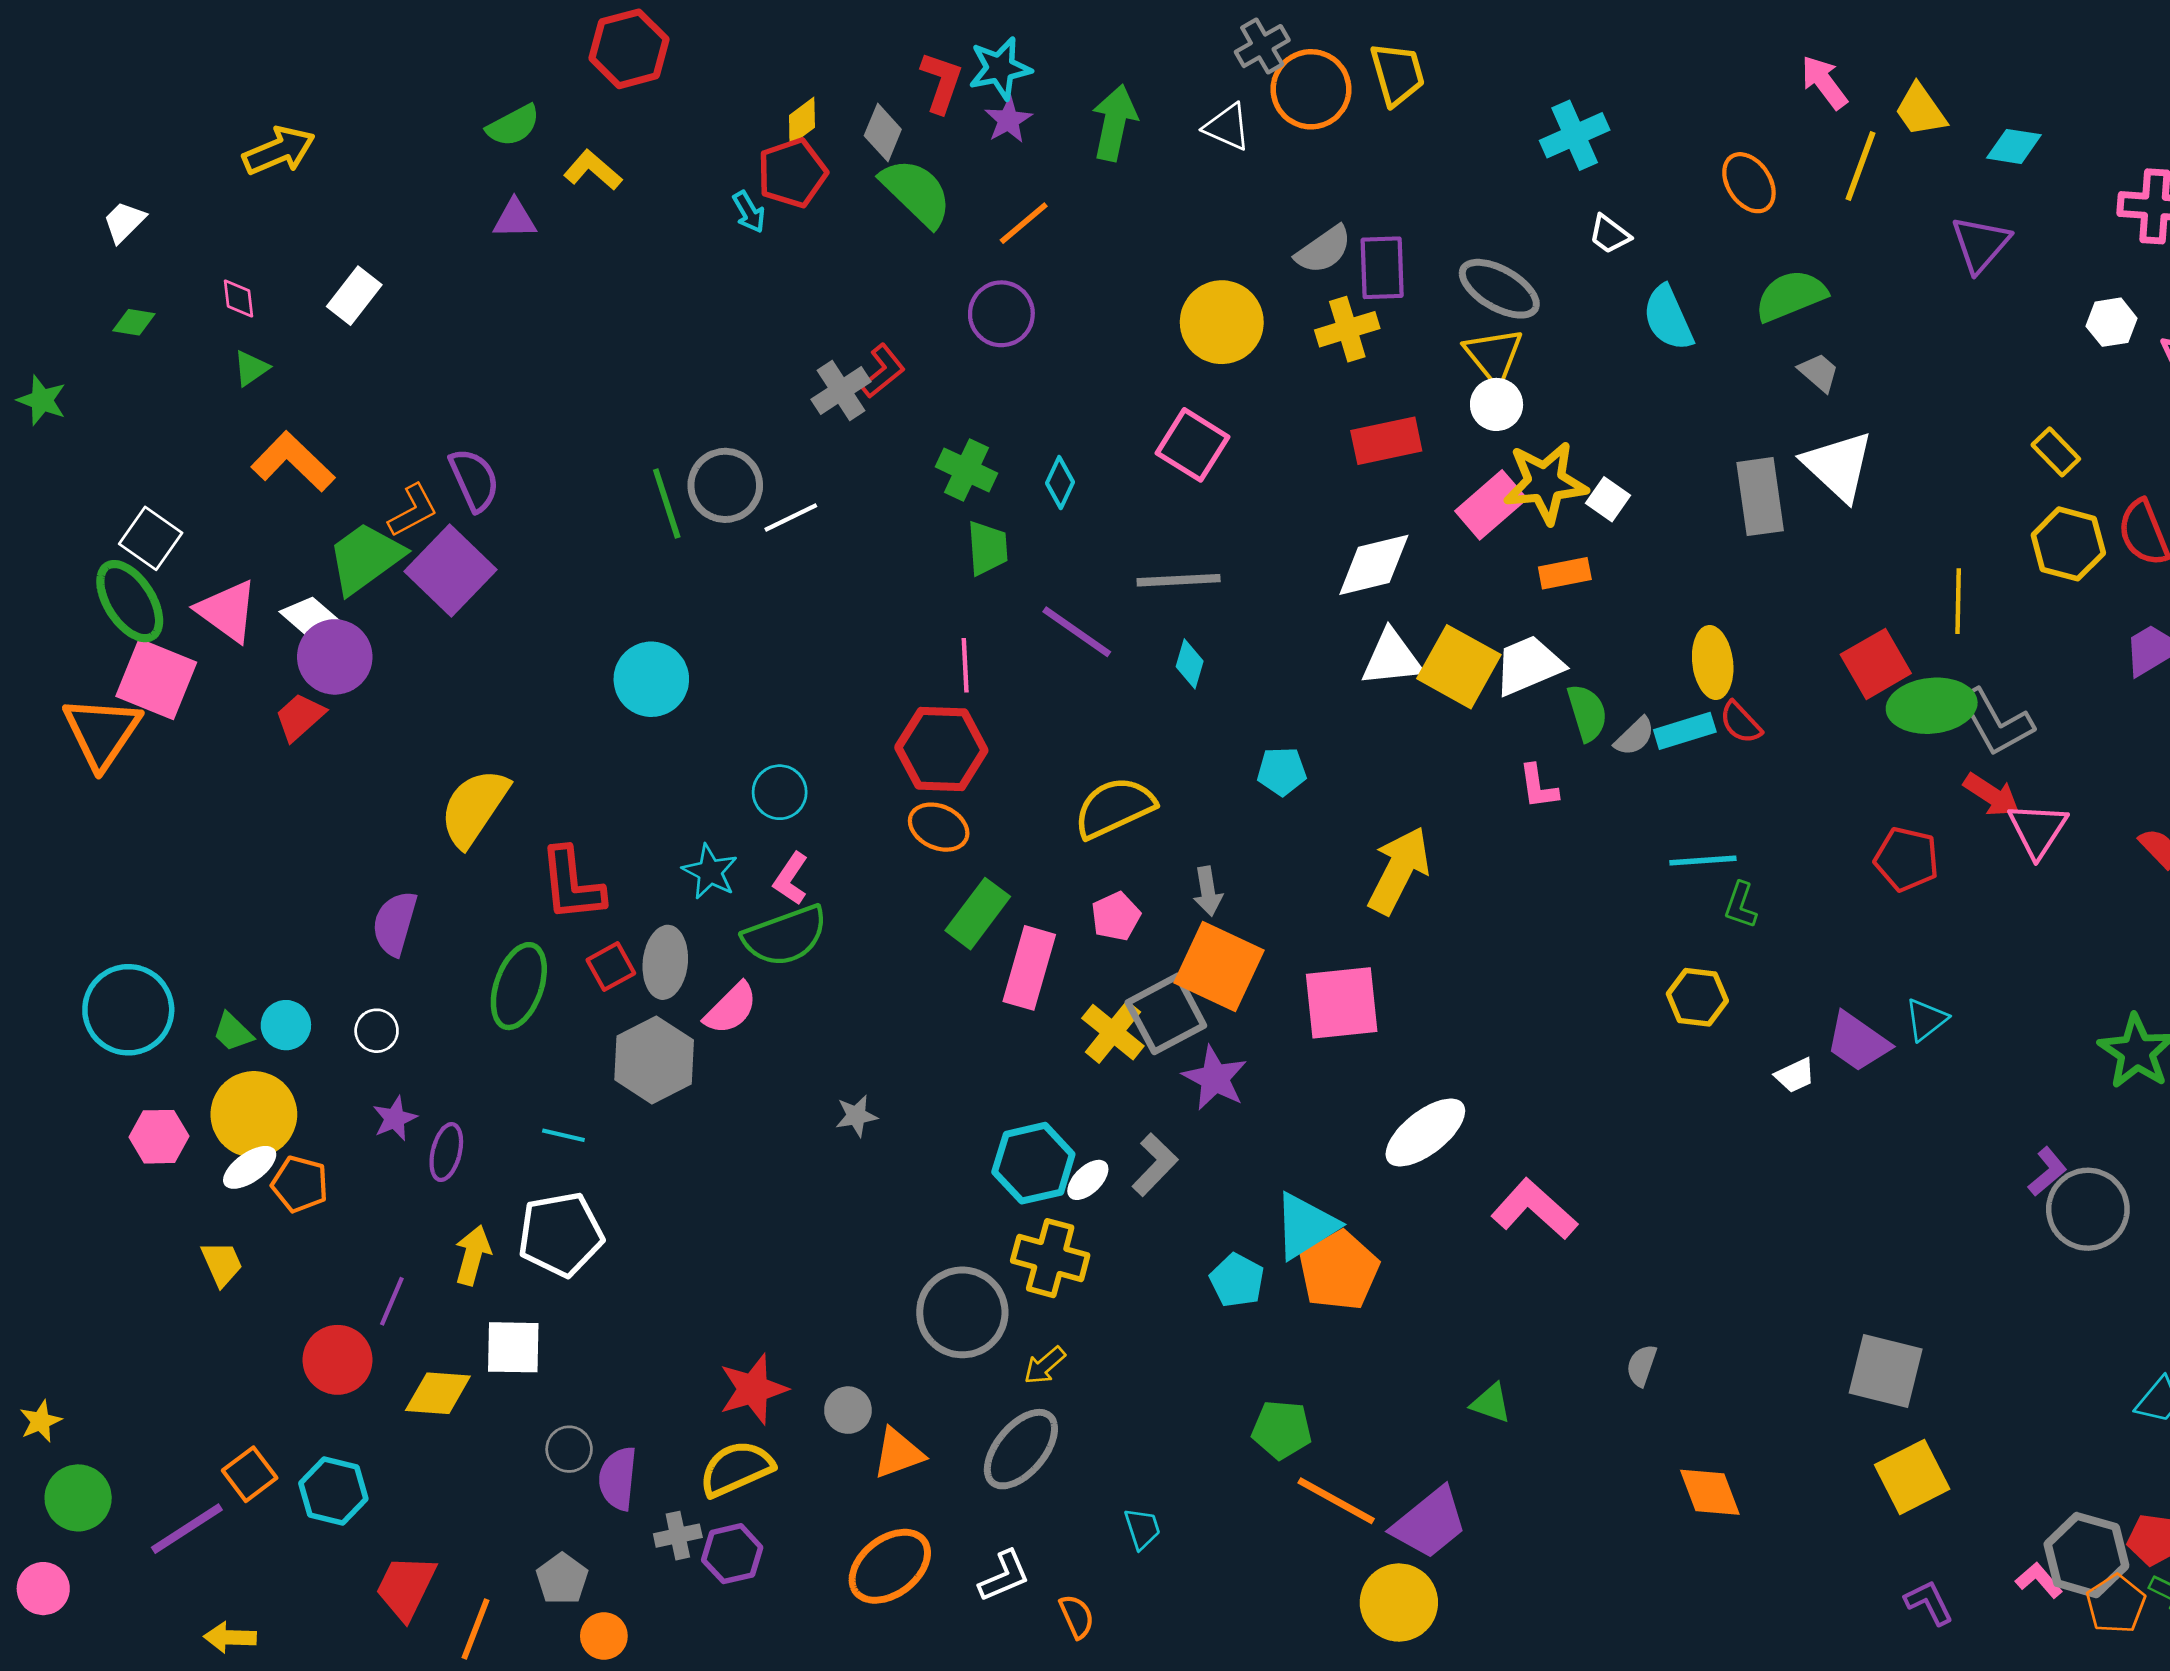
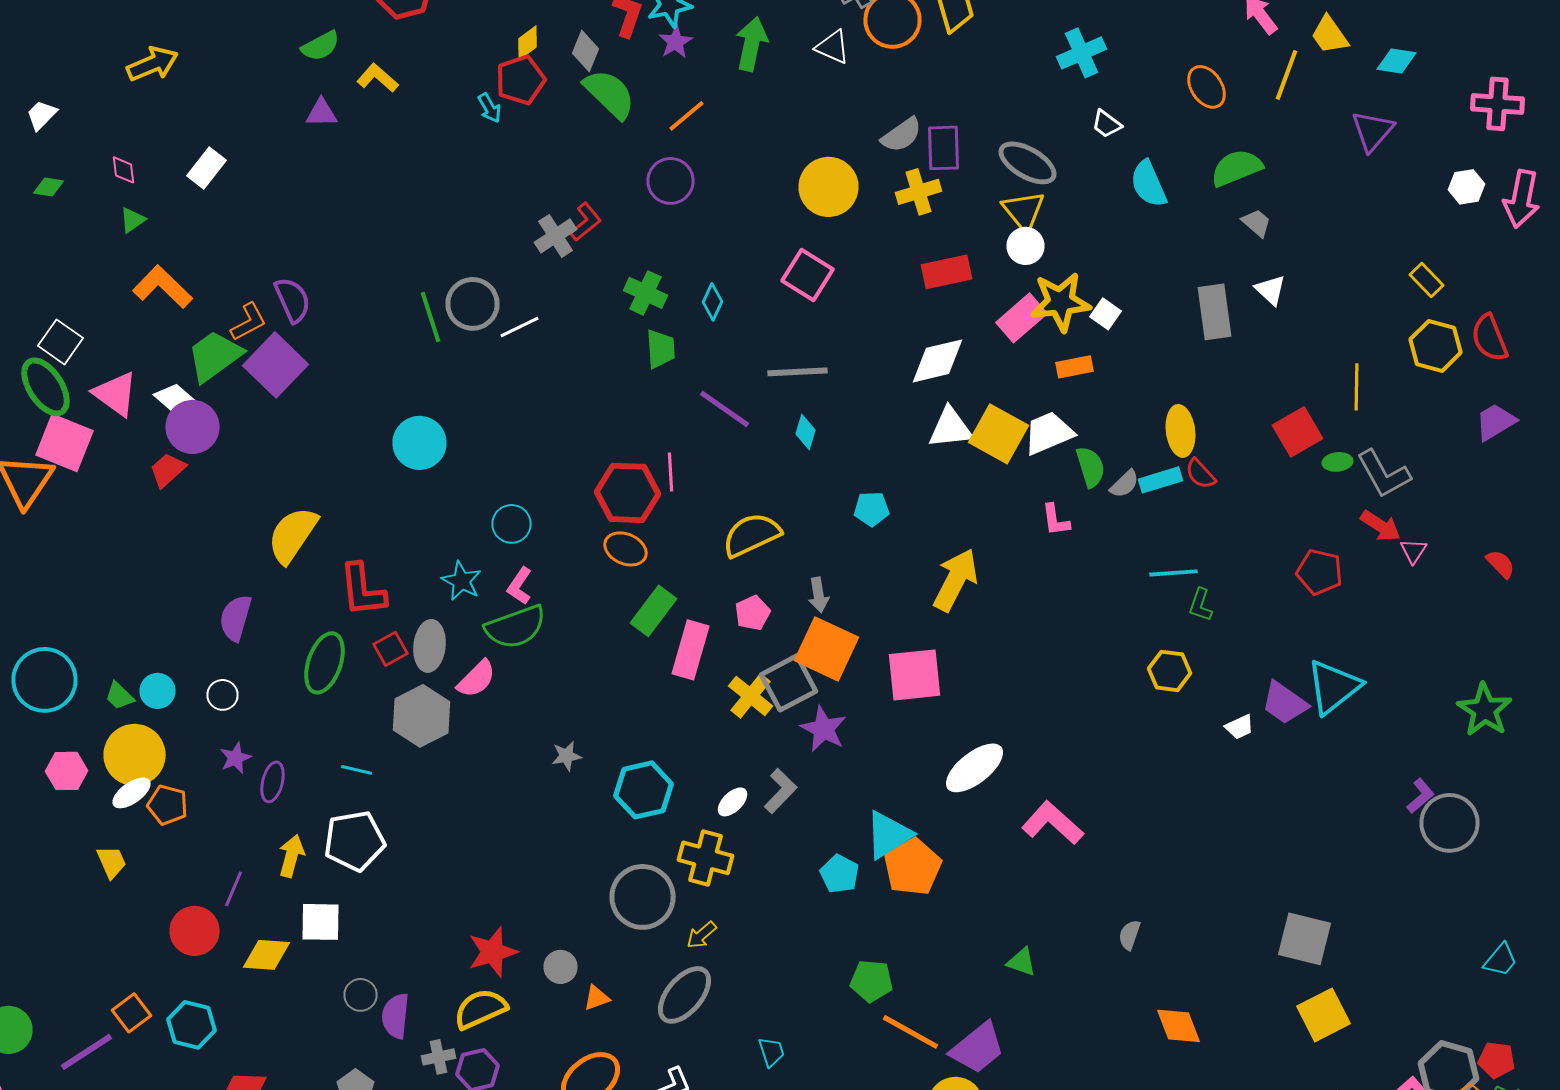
white triangle: (1838, 466) -> (1270, 290), size x0.6
pink line: (965, 665) -> (670, 472), moved
green ellipse: (1932, 706) -> (1338, 462), size x0.5
pink triangle: (2038, 830) -> (1414, 551), size x0.6
cyan triangle: (1926, 1020) -> (1334, 687), size x1.8
cyan hexagon: (1033, 1163) -> (644, 790), moved
orange triangle: (898, 1453) -> (596, 998), size x0.7

